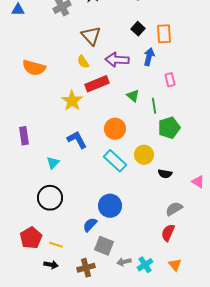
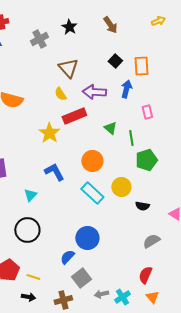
red semicircle: (168, 233) -> (145, 275), moved
gray square: (104, 246) -> (81, 278), turned 30

